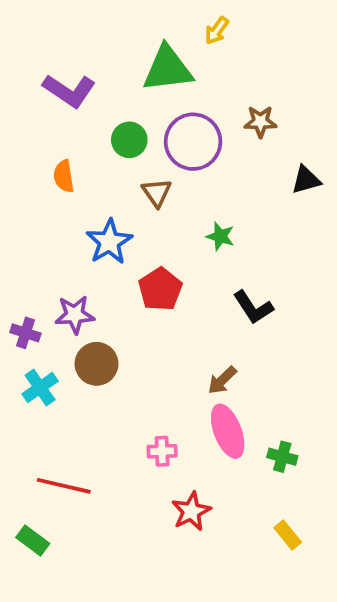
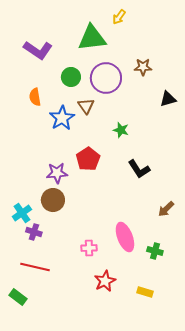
blue star: (109, 242) -> (62, 118), moved
purple star: (75, 315) -> (57, 173), moved
purple cross: (25, 333) -> (34, 232), moved
brown arrow: (222, 380) -> (166, 209), moved
yellow rectangle: (288, 535) -> (145, 292), moved, turned -35

